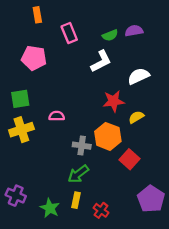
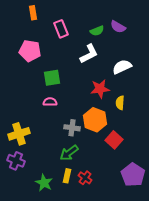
purple semicircle: (134, 31) -> (118, 27), turned -140
green square: (20, 99) -> (52, 78), moved
yellow semicircle: (136, 117) -> (120, 103), turned -56
yellow cross: (21, 130) -> (19, 134), moved
purple cross: (16, 196) -> (16, 161), moved
red cross: (101, 210) -> (85, 178), moved

